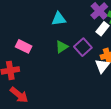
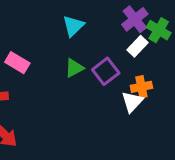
cyan triangle: (59, 19) -> (73, 26), turned -42

